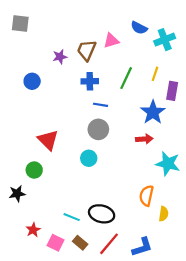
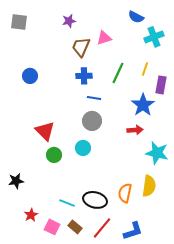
blue semicircle: (139, 28) -> (136, 17), moved
purple star: (60, 57) -> (69, 21), moved
green circle: (34, 170) -> (54, 155), moved
orange semicircle: (146, 196) -> (125, 193), moved
yellow semicircle: (164, 214) -> (149, 186), moved, size x1.5

